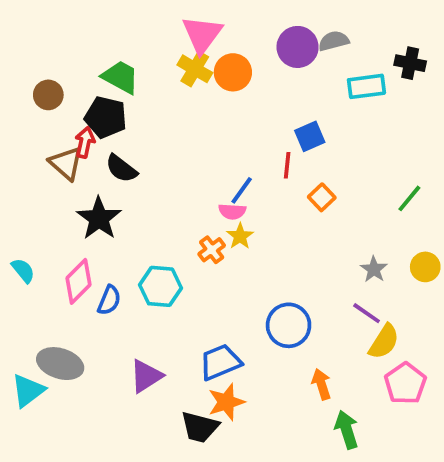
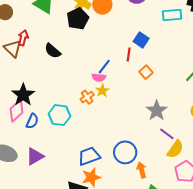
black pentagon: (106, 117) -> (78, 19), moved, turned 30
blue square: (310, 136) -> (141, 40), turned -35
black semicircle: (121, 169) -> (53, 51), moved
black star: (99, 218) -> (23, 95), moved
gray star: (374, 269) -> (157, 111), moved, size x1.5
blue circle: (289, 325) -> (125, 152), moved
purple triangle: (146, 376) -> (35, 156), moved

